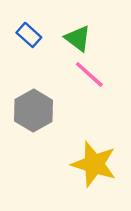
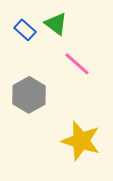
green triangle: (78, 38) -> (56, 24), moved

